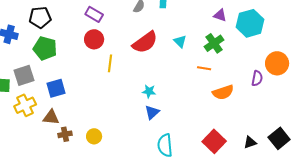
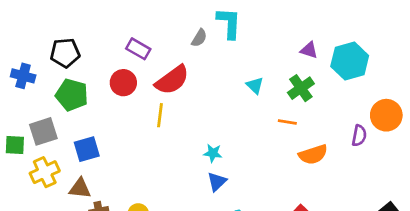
red circle: (94, 39) -> (123, 83), moved
red semicircle: (145, 42) -> (172, 80), moved

